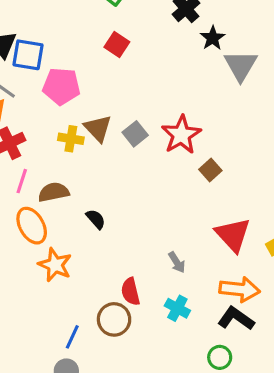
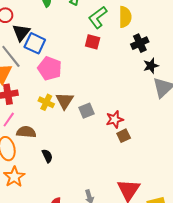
red square: (117, 45) -> (93, 42), moved, turned -35
red star: (181, 135) -> (115, 119), size x0.7
brown square: (210, 170) -> (124, 136), moved

